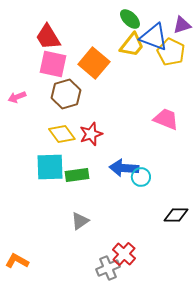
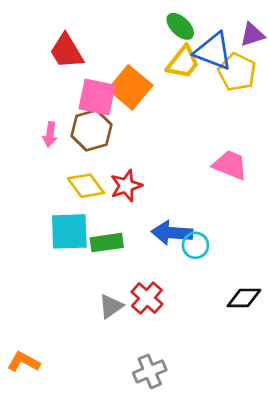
pink square: (53, 64) -> (97, 97), moved
pink arrow: (17, 97) -> (50, 134), moved, turned -60
red cross: (124, 254) -> (147, 298), moved

